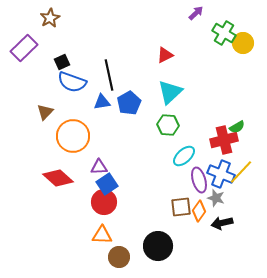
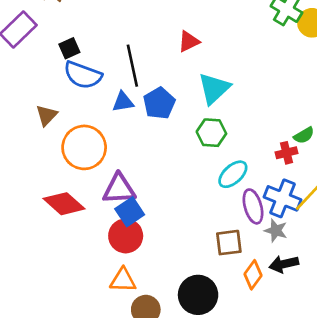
red triangle: (165, 55) -> (189, 42), moved
red cross: (224, 140) -> (287, 153), size x0.6
purple triangle: (99, 167) -> (119, 189), size x1.5
orange diamond: (199, 211) -> (253, 275), moved

